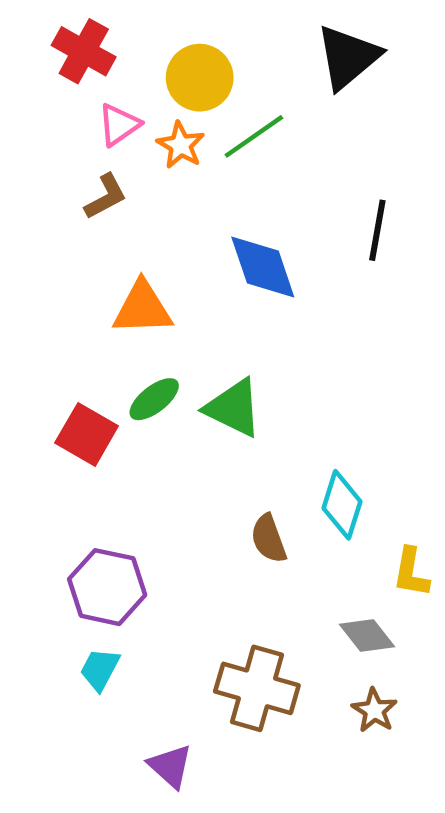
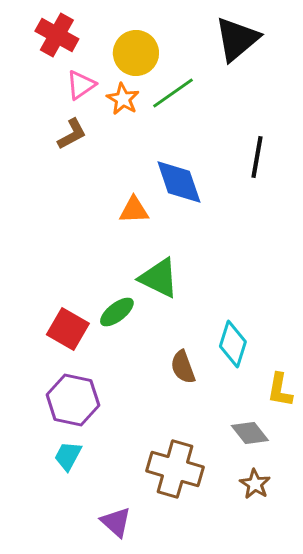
orange triangle: (142, 308) -> (134, 210), moved, size x0.7
green ellipse: (154, 399) -> (117, 312), moved
red square: (87, 434) -> (68, 329), moved

